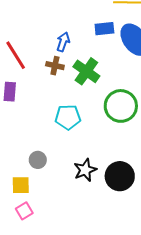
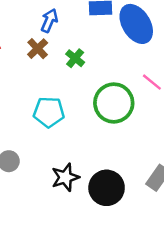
brown cross: (55, 66) -> (38, 49), turned 30
green cross: (86, 71) -> (75, 58), size x0.6

